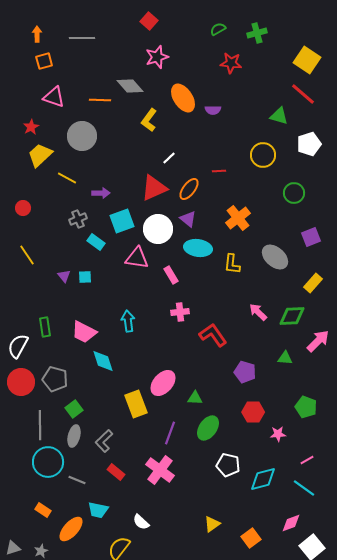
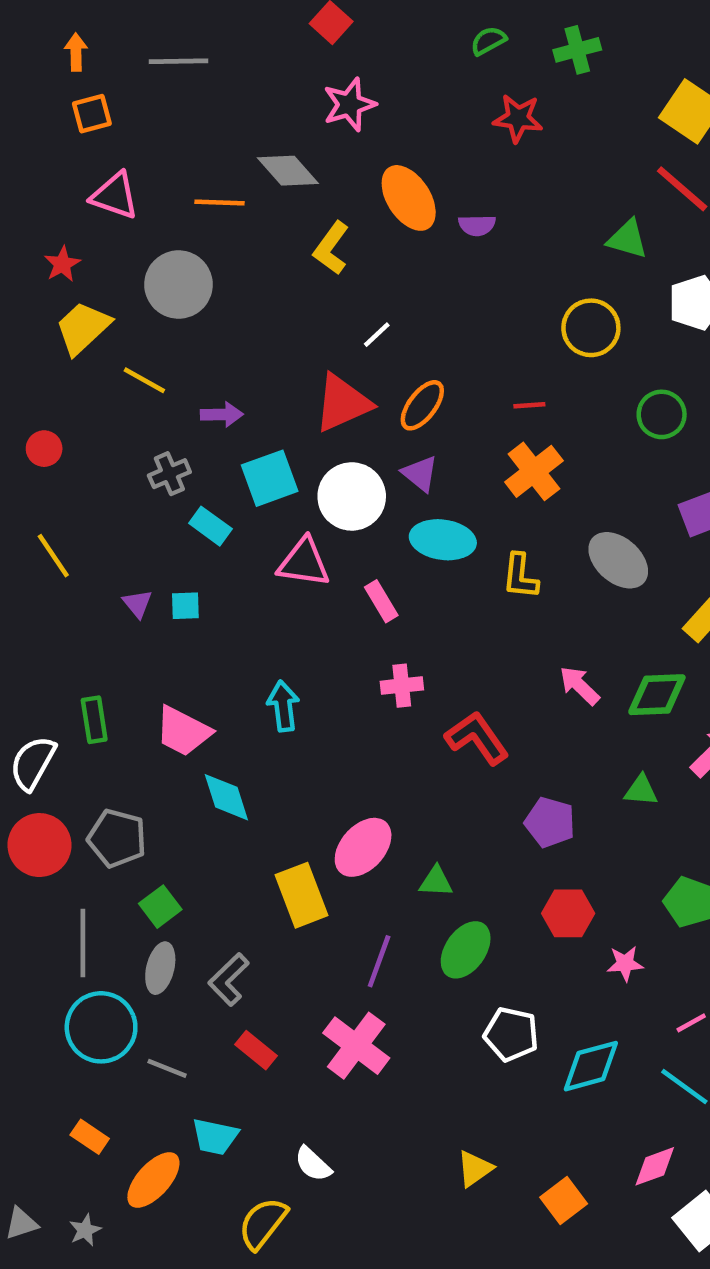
red line: (219, 171) -> (529, 405), moved

